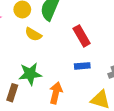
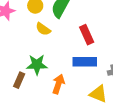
blue rectangle: (82, 66) -> (85, 62), size x1.6

